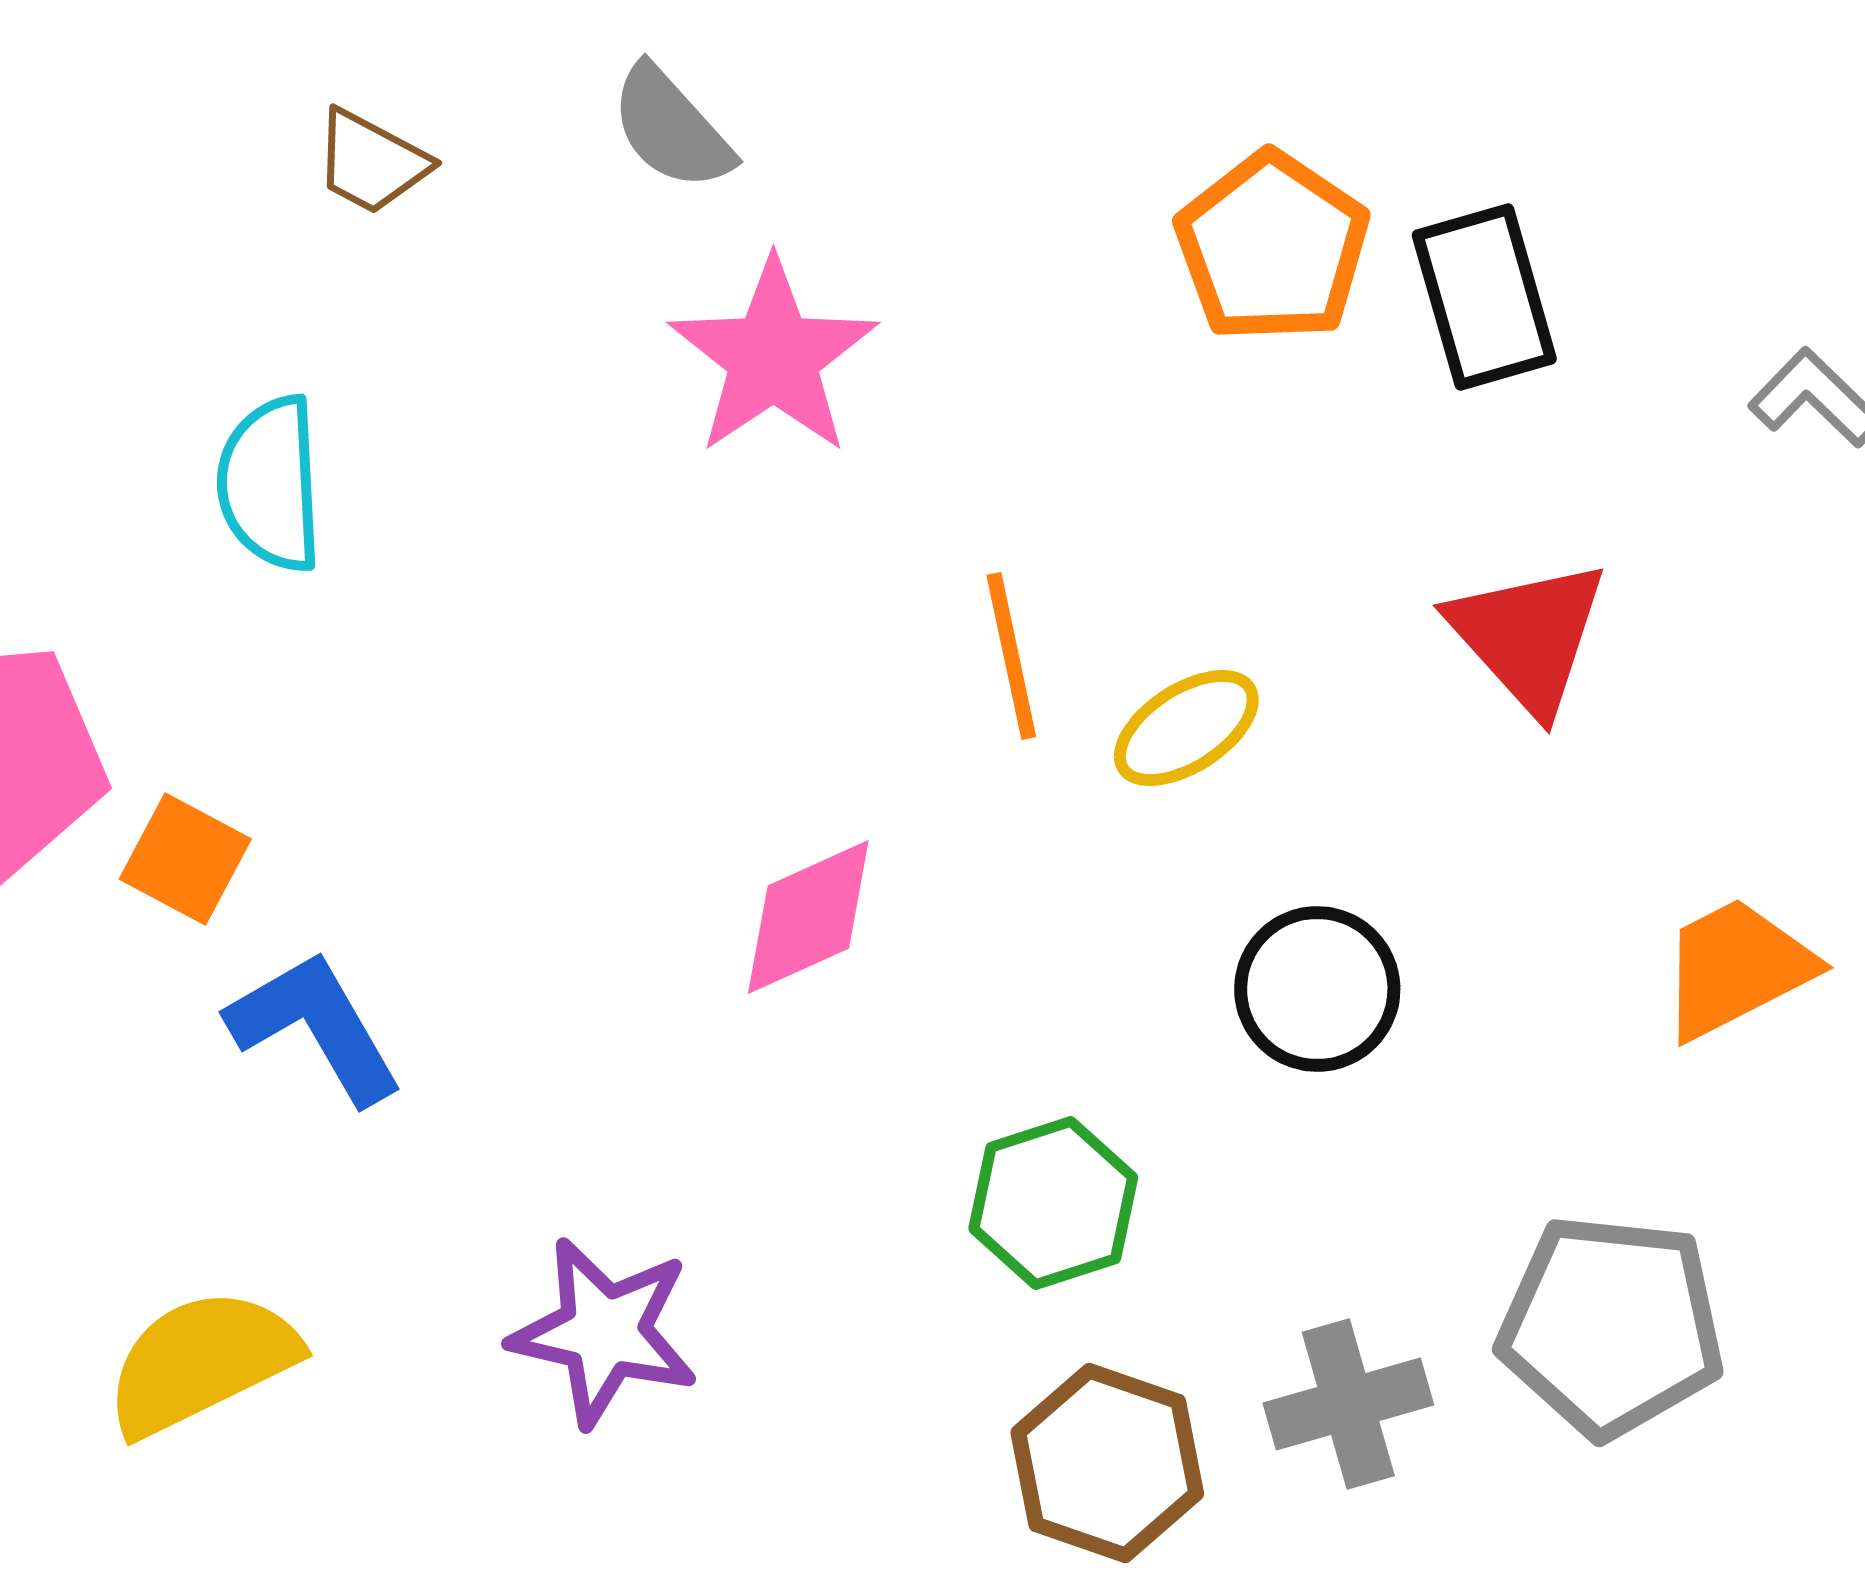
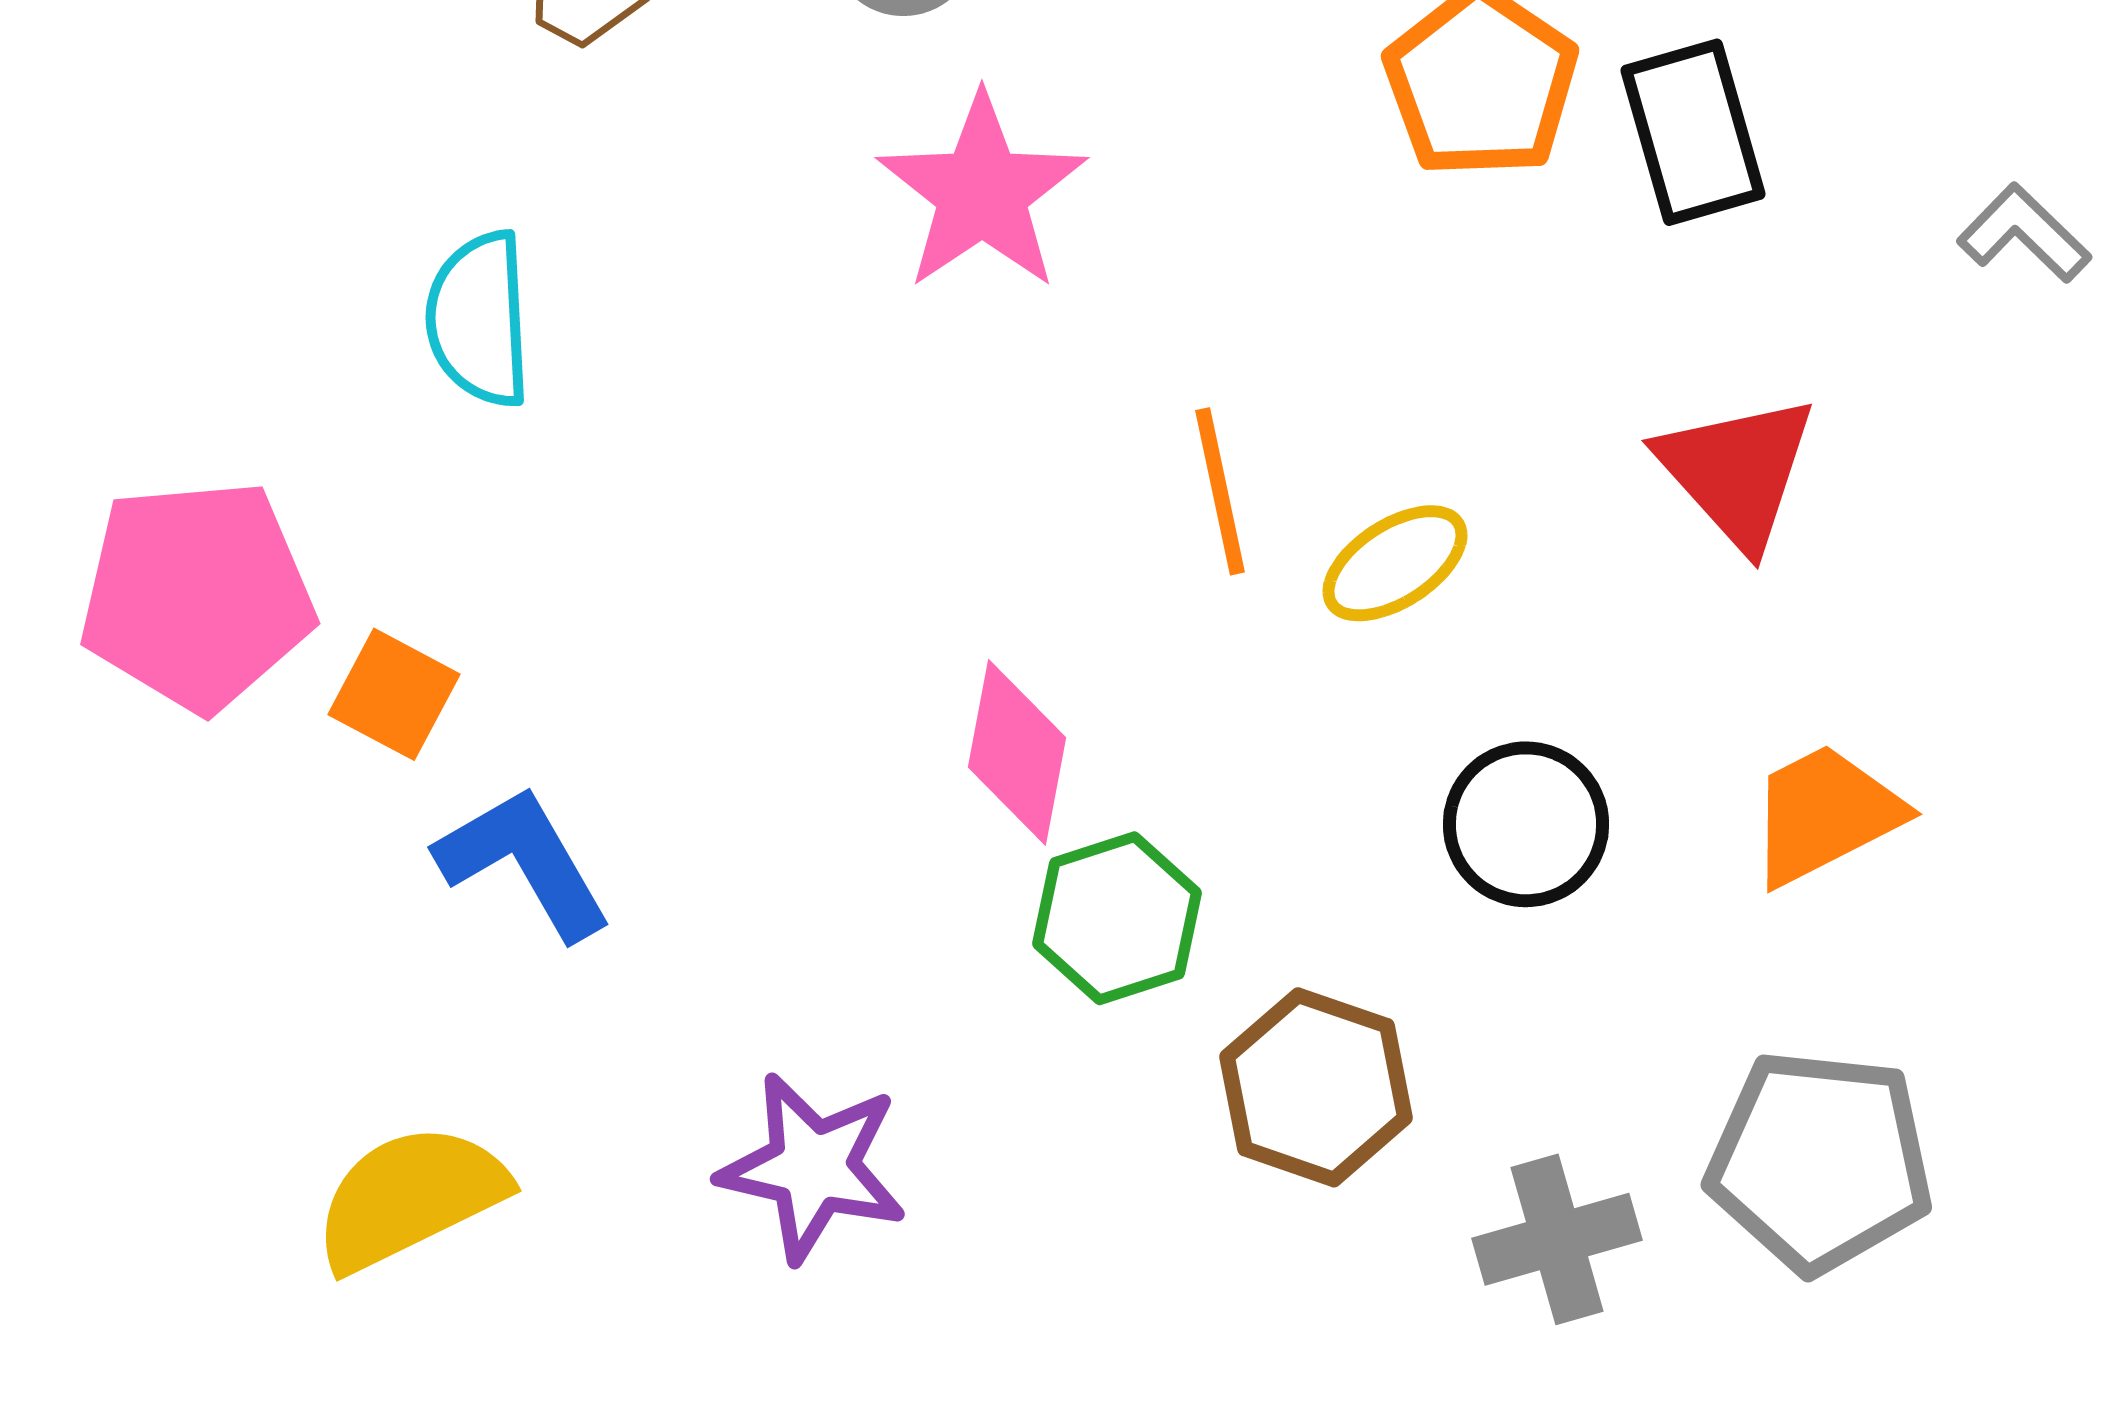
pink diamond: (808, 917) -> (1017, 752), turned -55
orange trapezoid: (1736, 968) -> (1825, 814), moved
green hexagon: (1053, 1203) -> (1117, 918), moved
brown hexagon: (1107, 1463) -> (1316, 1087), moved

